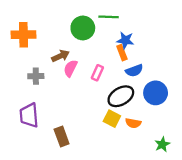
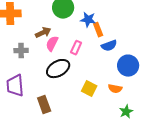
blue star: (125, 40) -> (88, 20), moved
black ellipse: (121, 96) -> (58, 69), moved
orange semicircle: (133, 123) -> (115, 89), moved
green star: (162, 144) -> (126, 112), moved

